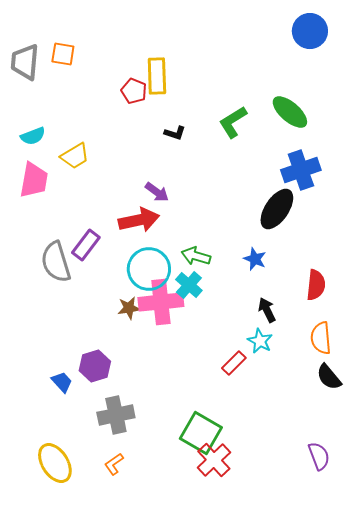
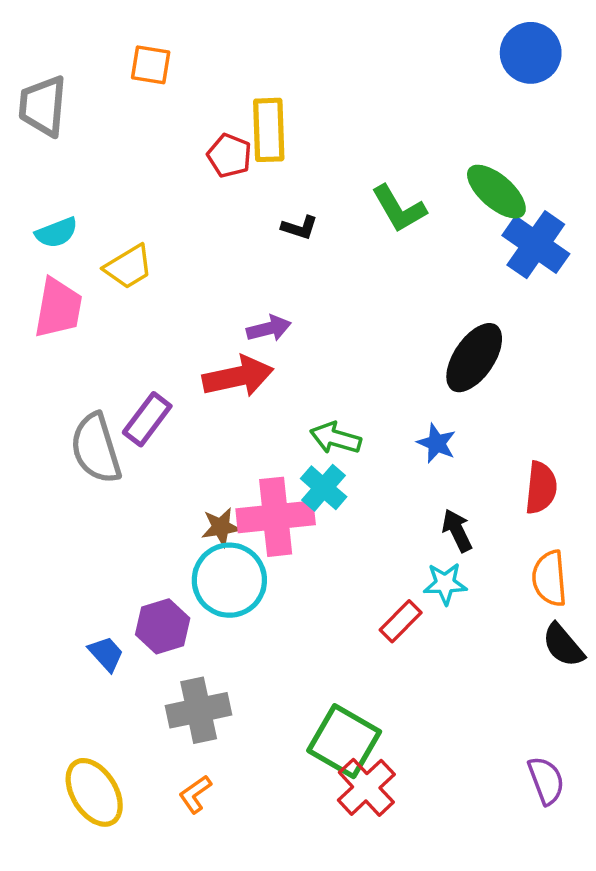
orange square: (63, 54) -> (151, 65), moved
green L-shape: (233, 122) -> (399, 209), turned -88
blue cross: (301, 170) -> (536, 245), moved, turned -36
purple arrow: (157, 192) -> (269, 329), turned -50
cyan circle: (149, 269) -> (229, 580), moved
cyan star: (260, 341) -> (445, 584), turned -30

